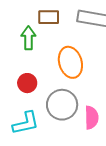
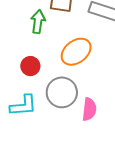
orange ellipse: (70, 62) -> (76, 52), turned 60

